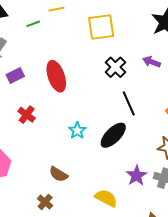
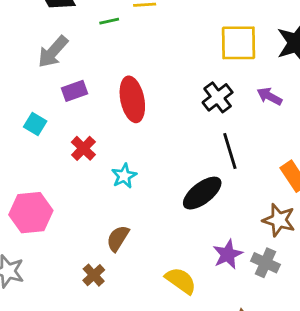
yellow square: (101, 27) -> (238, 43), moved
cyan star: (77, 131) -> (124, 176), moved
brown semicircle: (59, 174) -> (118, 238), turned 84

